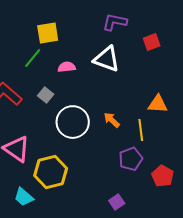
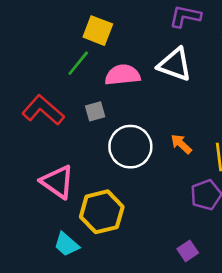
yellow square: (48, 33) -> (98, 31), turned 30
pink semicircle: (67, 67) -> (123, 75), size x1.5
gray square: (46, 95) -> (95, 111), turned 35

